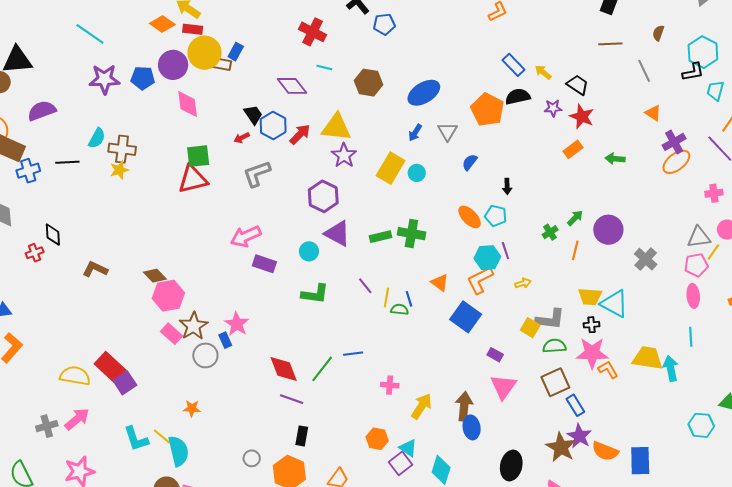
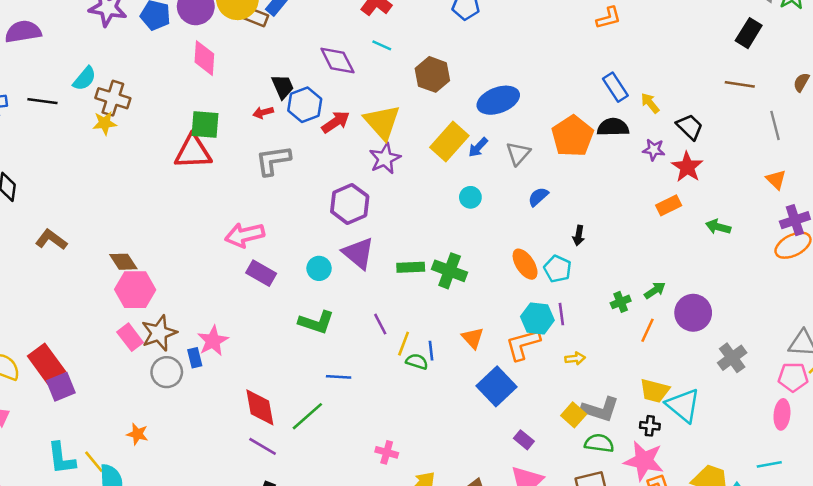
yellow triangle: (336, 127) -> (382, 122), turned 32
yellow rectangle: (391, 168) -> (449, 141), moved
cyan line: (691, 337) -> (769, 464), turned 72
blue line: (353, 354) -> (339, 377), moved

